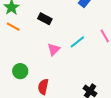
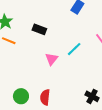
green circle: (20, 71) -> (21, 96), moved

